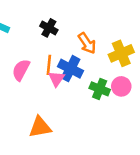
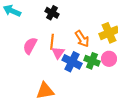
orange arrow: (87, 43) -> (82, 39), moved
blue cross: (70, 69) -> (72, 62), moved

